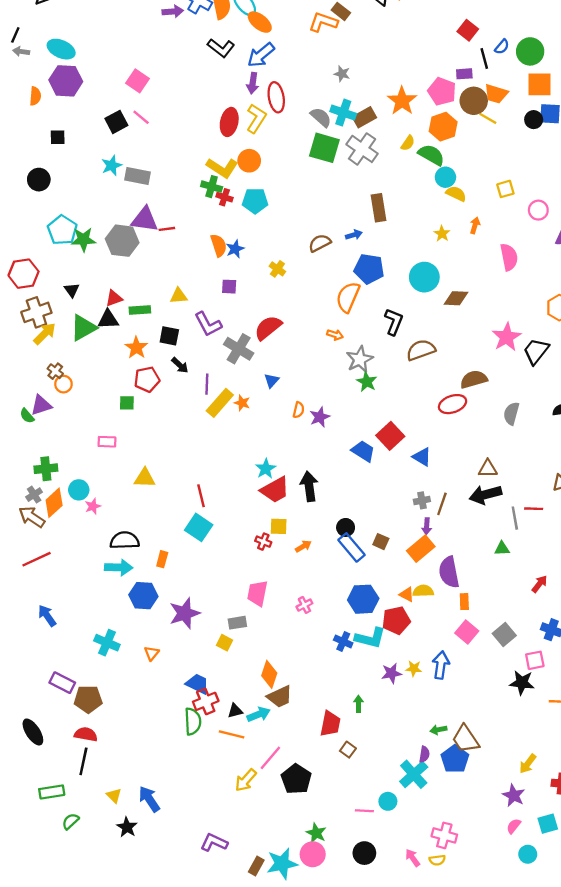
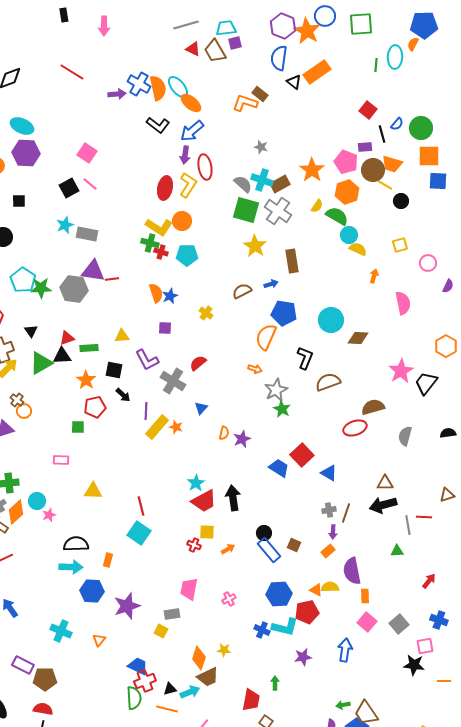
black circle: (534, 120) -> (401, 201), moved
yellow star: (442, 234) -> (255, 246), moved, size x1.6
red semicircle: (268, 328) -> (198, 363), size x0.7
orange rectangle: (421, 549) -> (328, 551), size x0.6
yellow star: (414, 669) -> (224, 650), moved

